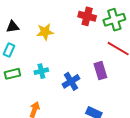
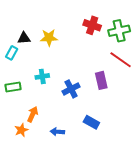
black triangle: (13, 27) -> (24, 38), moved
green rectangle: (12, 74) -> (13, 87), moved

